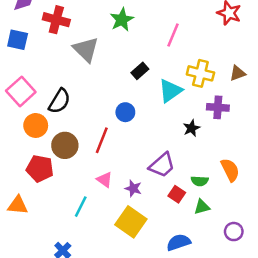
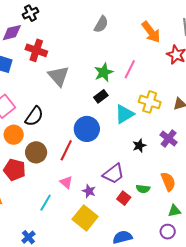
green star: (122, 20) -> (104, 72), moved
purple cross: (218, 107) -> (169, 139), moved, turned 30
blue circle: (125, 112) -> (87, 129), size x1.6
green triangle: (202, 207) -> (174, 211), moved

